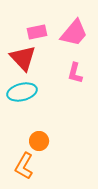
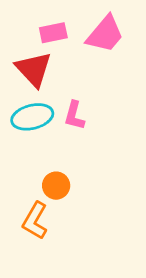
pink L-shape: (75, 73) -> (74, 115), moved

